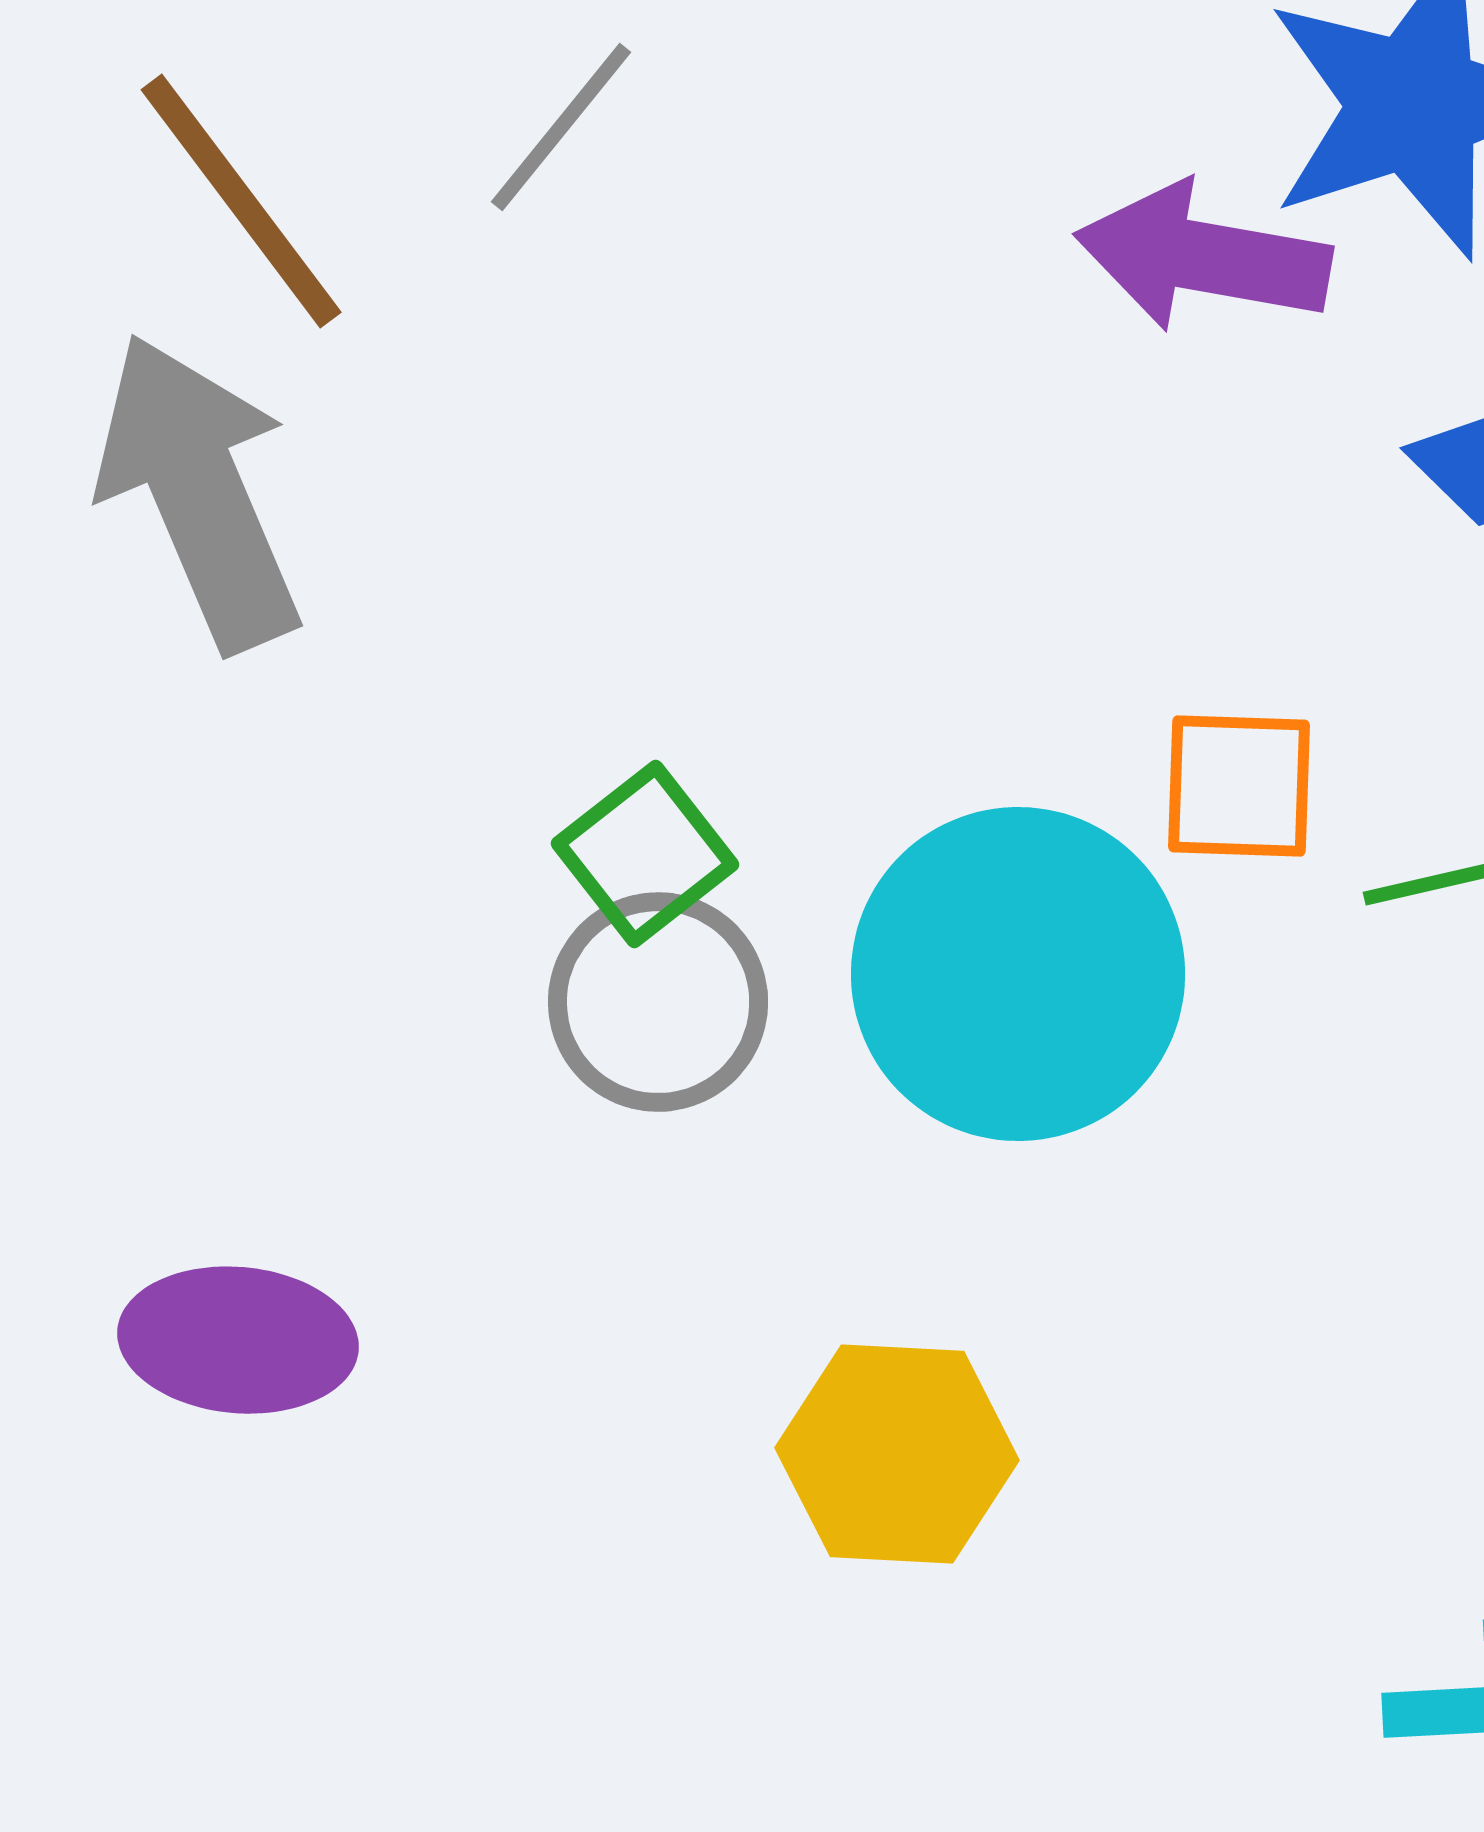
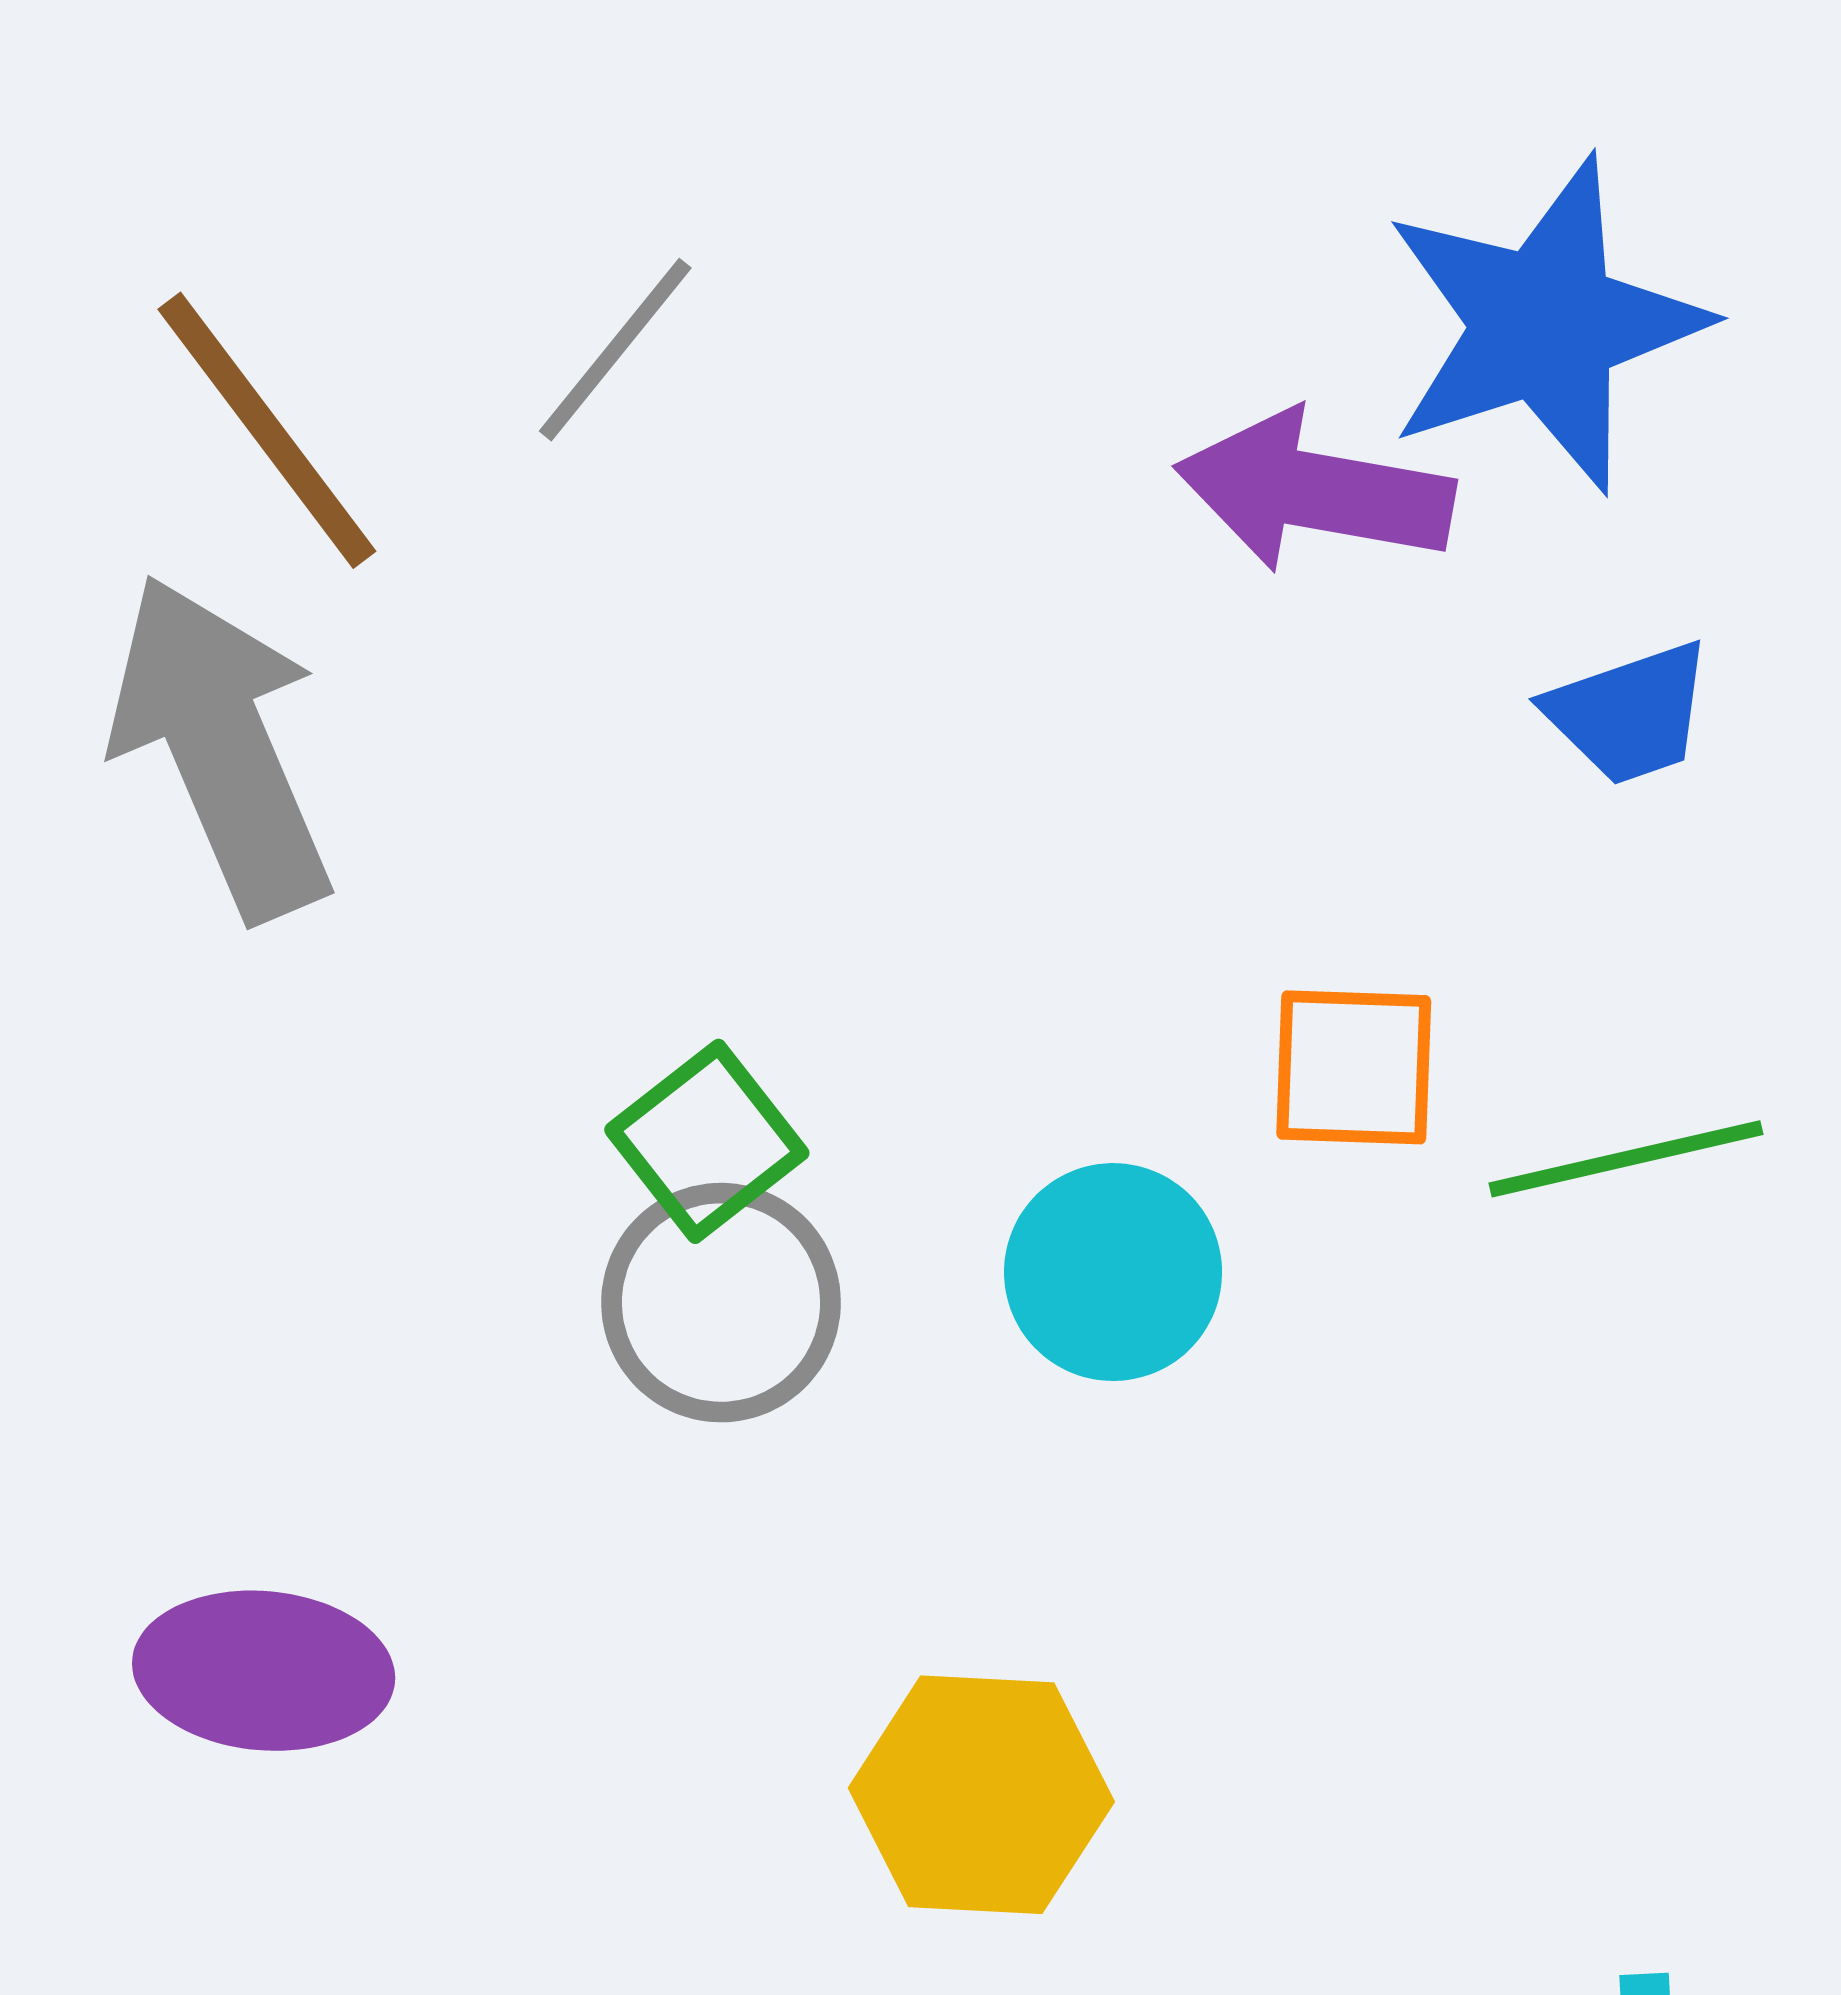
cyan circle: (1018, 974) -> (1113, 1272), size x0.6

